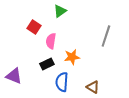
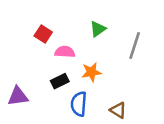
green triangle: (60, 11) -> (98, 29), moved
pink semicircle: (51, 41) -> (65, 52), turned 84
purple triangle: (14, 76) -> (18, 96), turned -30

